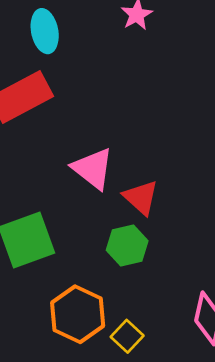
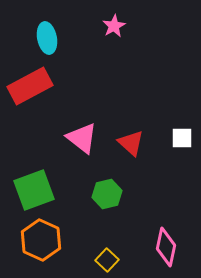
red triangle: (141, 197) -> (131, 143), moved
orange hexagon: (78, 314) -> (41, 240), moved

